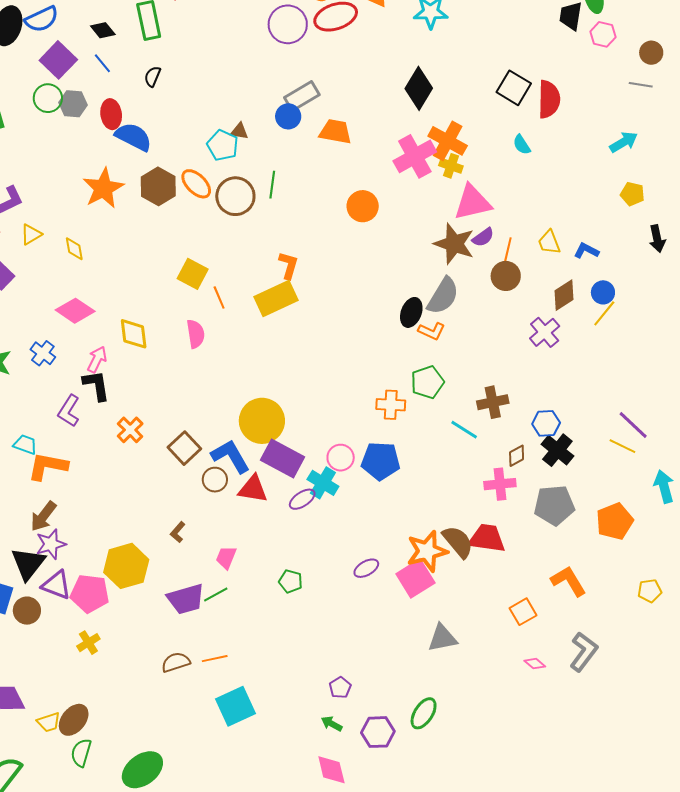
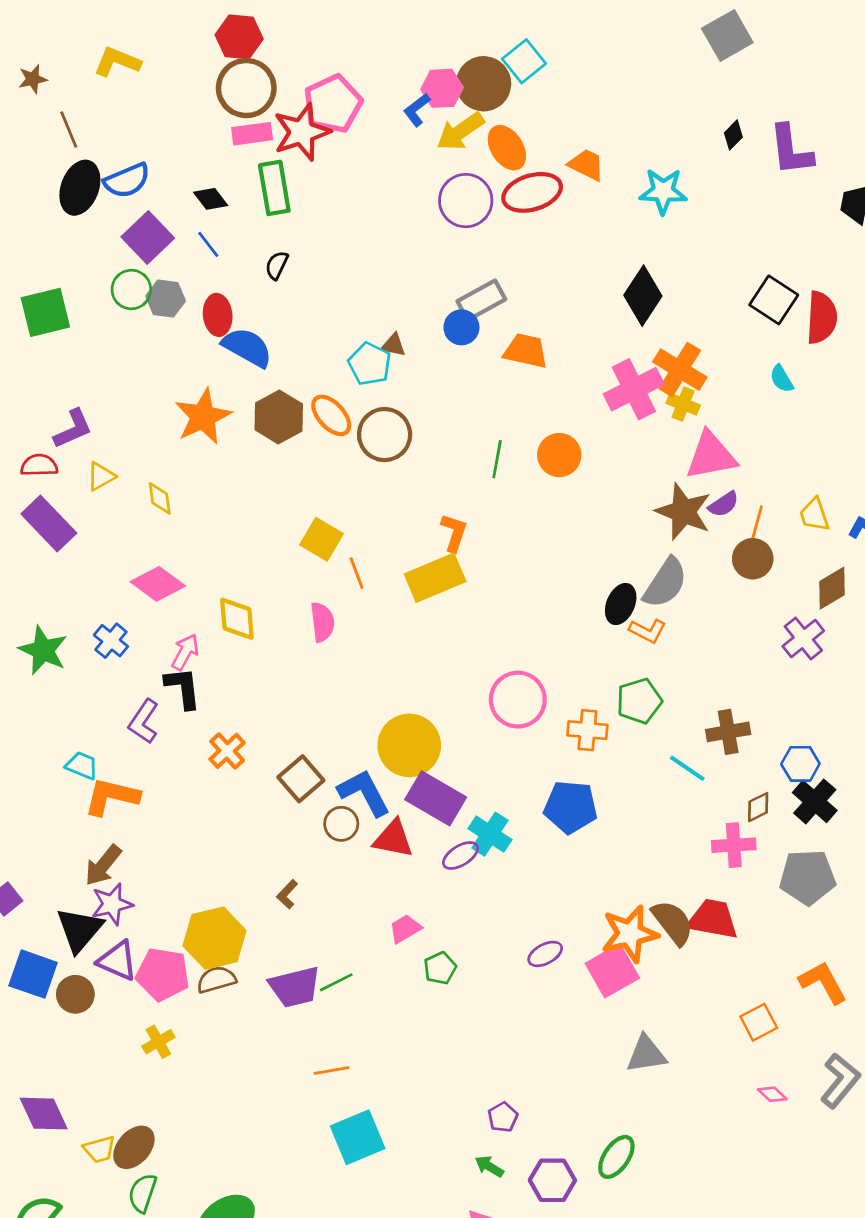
green line: (272, 185) -> (497, 459), moved
pink circle: (341, 458) -> (518, 700), moved, size x1.5
pink trapezoid: (226, 557) -> (405, 929), moved, turned 35
green pentagon: (290, 581) -> (440, 968), turned 30
brown semicircle: (176, 662) -> (216, 980), moved

